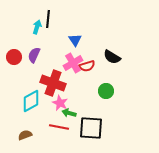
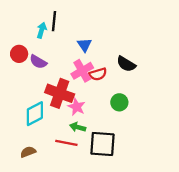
purple semicircle: (34, 55) -> (38, 62), turned -84
red circle: (14, 57) -> (19, 54), moved
pink star: (60, 103) -> (77, 107), moved

